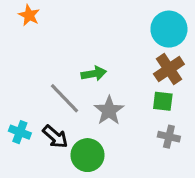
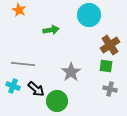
cyan circle: (169, 29) -> (89, 15), moved
green arrow: (94, 74) -> (51, 30), moved
gray line: (64, 98) -> (23, 64), moved, turned -40

